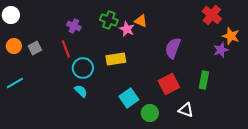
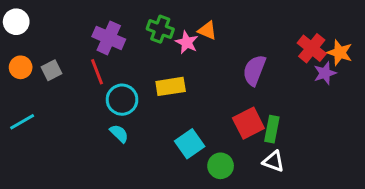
red cross: (212, 15) -> (312, 48), moved
purple cross: (74, 26) -> (109, 38), size x1.5
green rectangle: (204, 80) -> (272, 129), moved

